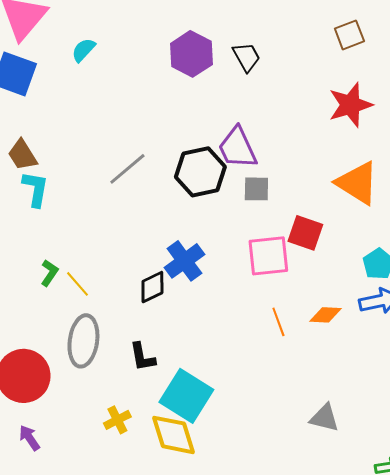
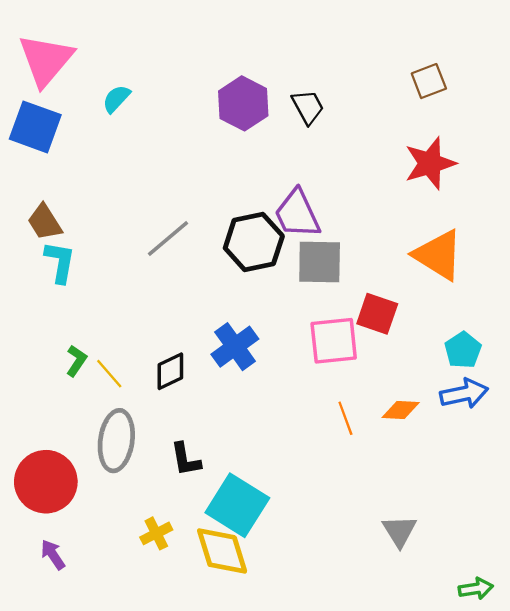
gray square: (256, 189) -> (320, 262), size x1.5
black diamond: (152, 287) -> (170, 371), moved
gray triangle: (324, 418) -> (399, 531), turned 44

